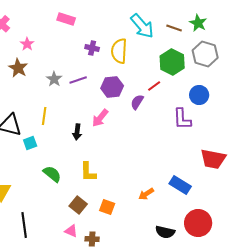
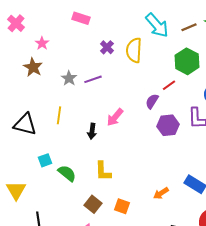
brown line: (174, 28) -> (189, 27), turned -42
purple cross: (92, 48) -> (107, 47), turned 32
purple hexagon: (112, 87) -> (168, 125), moved
cyan square: (30, 143) -> (45, 160), moved

